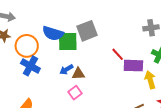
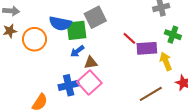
blue cross: (30, 66) -> (69, 85), moved, turned -36
blue arrow: (66, 70) -> (77, 51), moved
pink square: (75, 93) -> (89, 83), size x1.6

